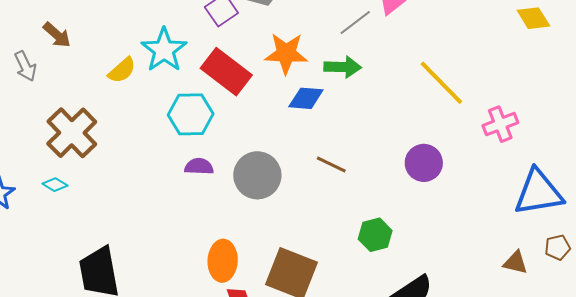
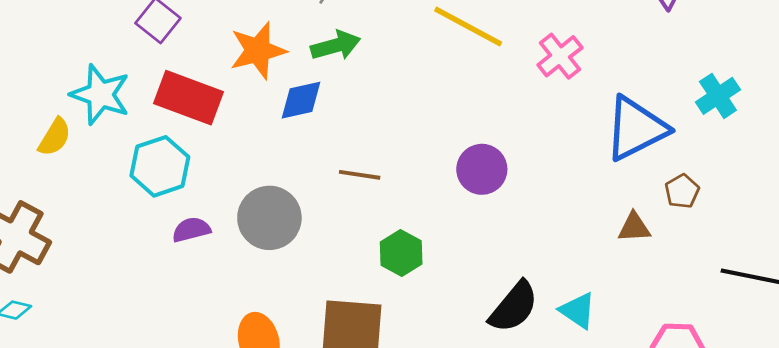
purple circle: (424, 163) -> (482, 169), moved
green hexagon: (375, 235) -> (401, 253), moved

